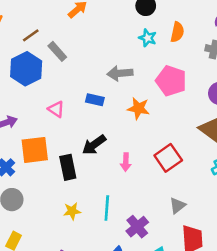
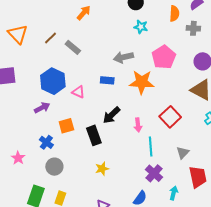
orange semicircle: (177, 32) -> (174, 14), moved
blue hexagon: (26, 69) -> (53, 81), moved
pink pentagon: (171, 81) -> (164, 57), turned 30
orange star: (138, 108) -> (142, 82), size x1.4
orange square: (35, 150) -> (66, 126), size x0.7
cyan line: (107, 208) -> (151, 146), moved

